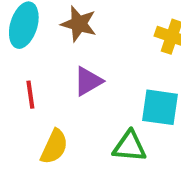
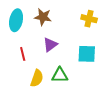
green triangle: (130, 146) -> (60, 75), moved

